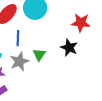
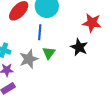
blue line: (18, 38) -> (40, 32), moved

